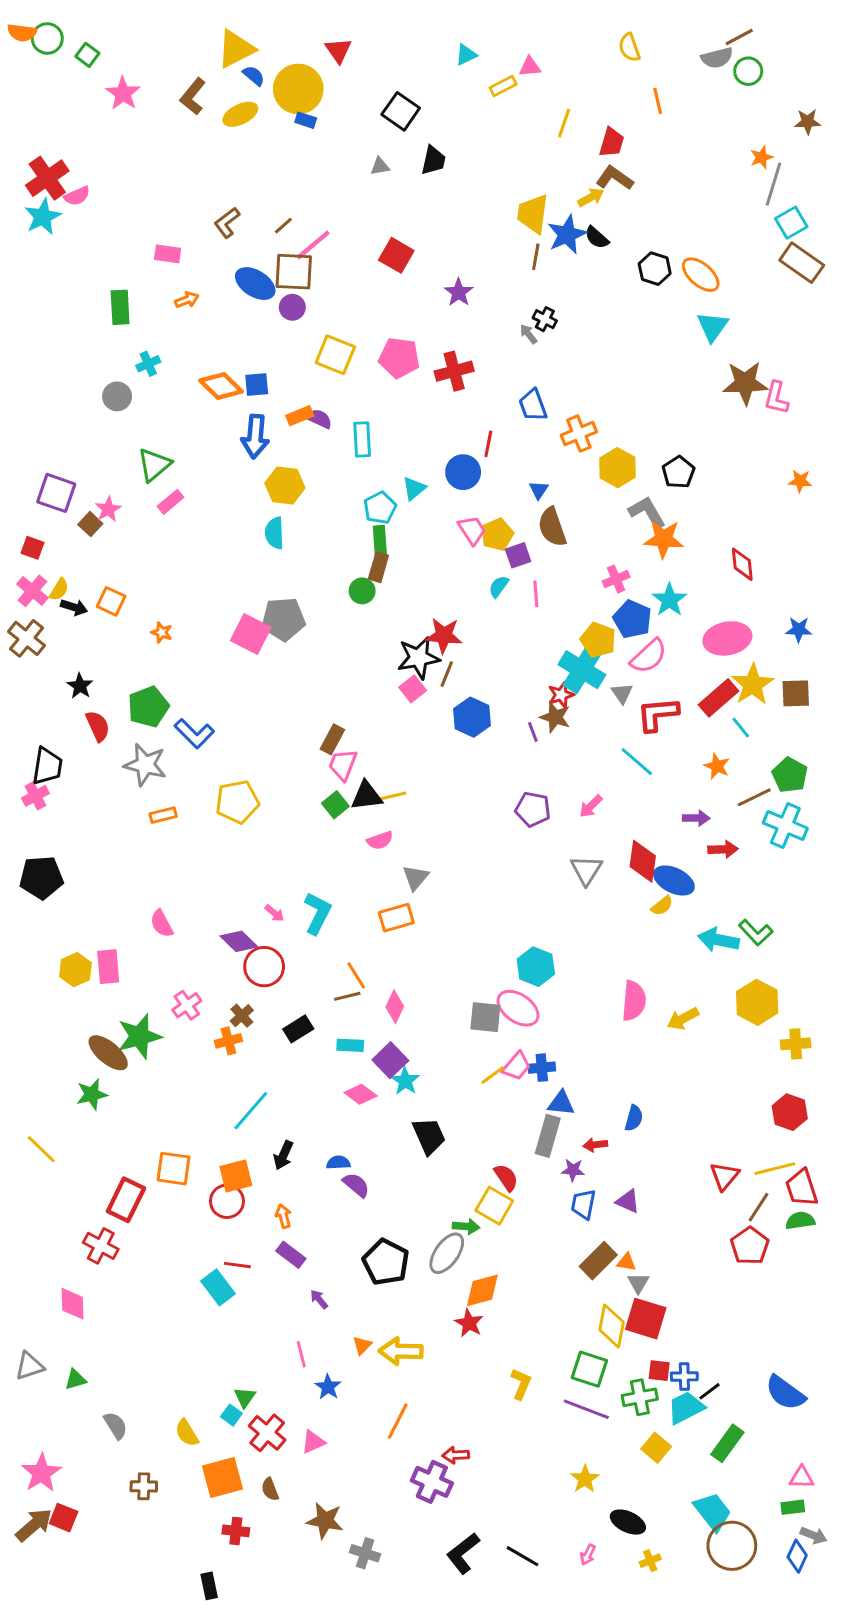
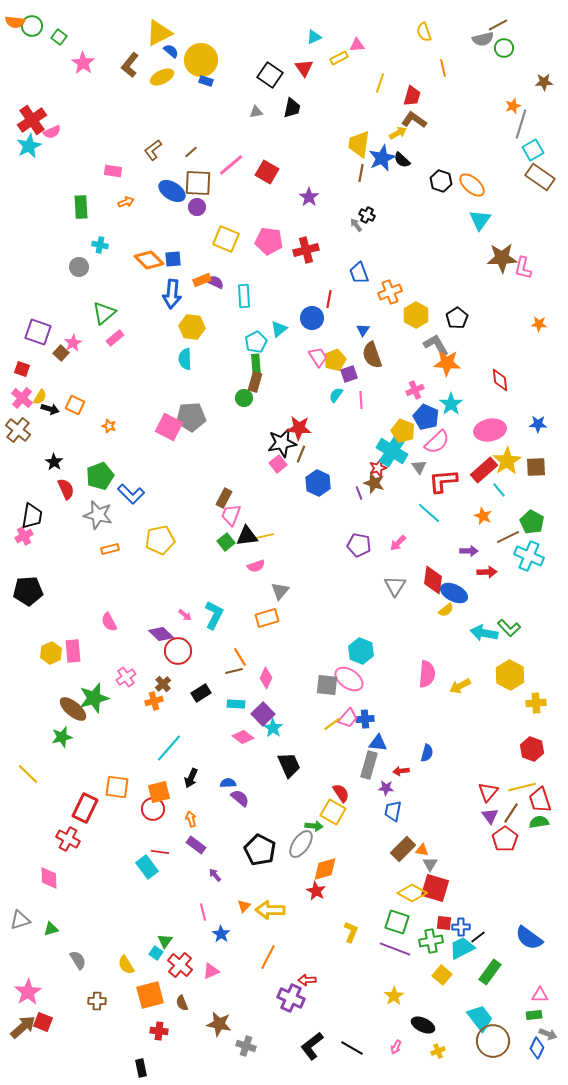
red triangle: (338, 50) -> (304, 68), moved
pink line: (313, 245) -> (231, 165), moved
cyan cross: (148, 364) -> (100, 245), turned 35
purple triangle: (628, 1201) -> (490, 816), moved, turned 30
yellow diamond: (612, 1326) -> (412, 893), turned -72

